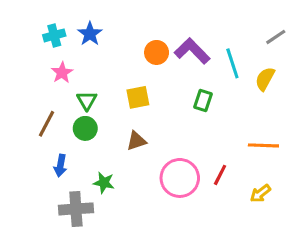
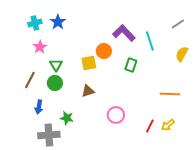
orange circle: (157, 52) -> (104, 51), moved
yellow semicircle: (265, 79) -> (182, 54), moved
red line: (220, 175) -> (150, 126), moved
pink circle: (180, 178) -> (116, 115), size x0.7

